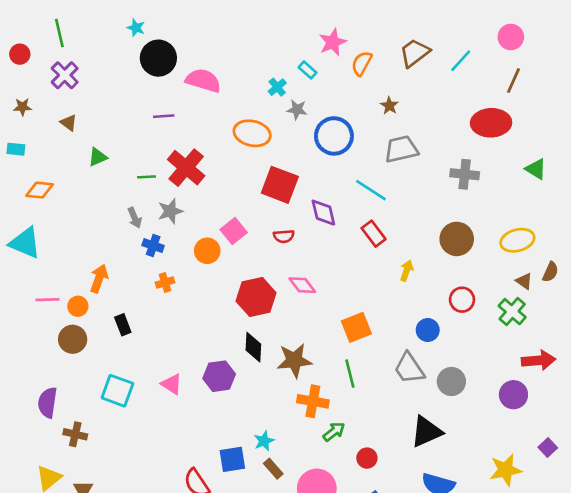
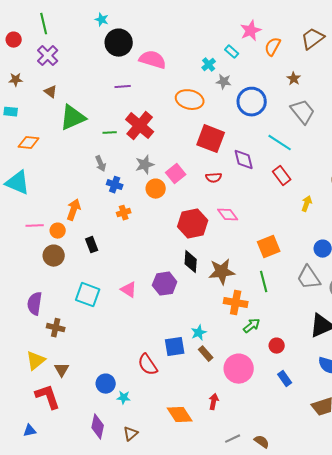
gray trapezoid: (401, 149) -> (303, 112), turned 64
green triangle: (98, 157) -> (73, 118), size x1.8
gray star: (170, 211) -> (145, 165), moved

